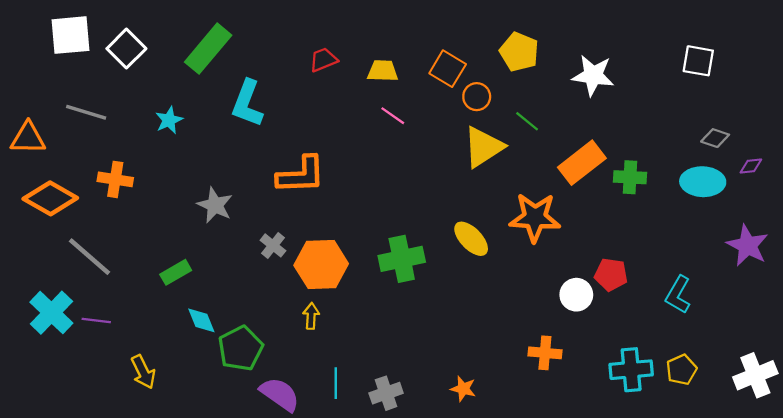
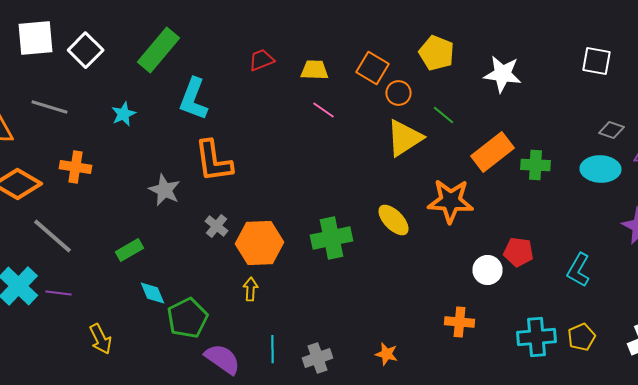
orange L-shape: (301, 175) -> (214, 161), moved, turned 84

